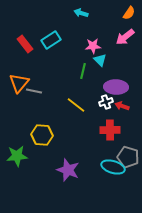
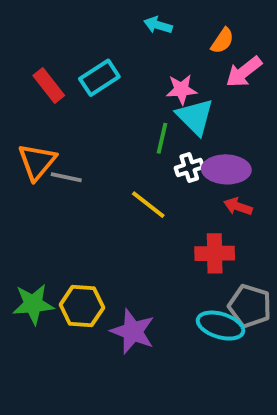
orange semicircle: (129, 13) -> (222, 41), moved
cyan triangle: (100, 60) -> (195, 117), size x1.5
white cross: (106, 102) -> (189, 168), moved
yellow hexagon: (42, 135) -> (82, 306), moved

